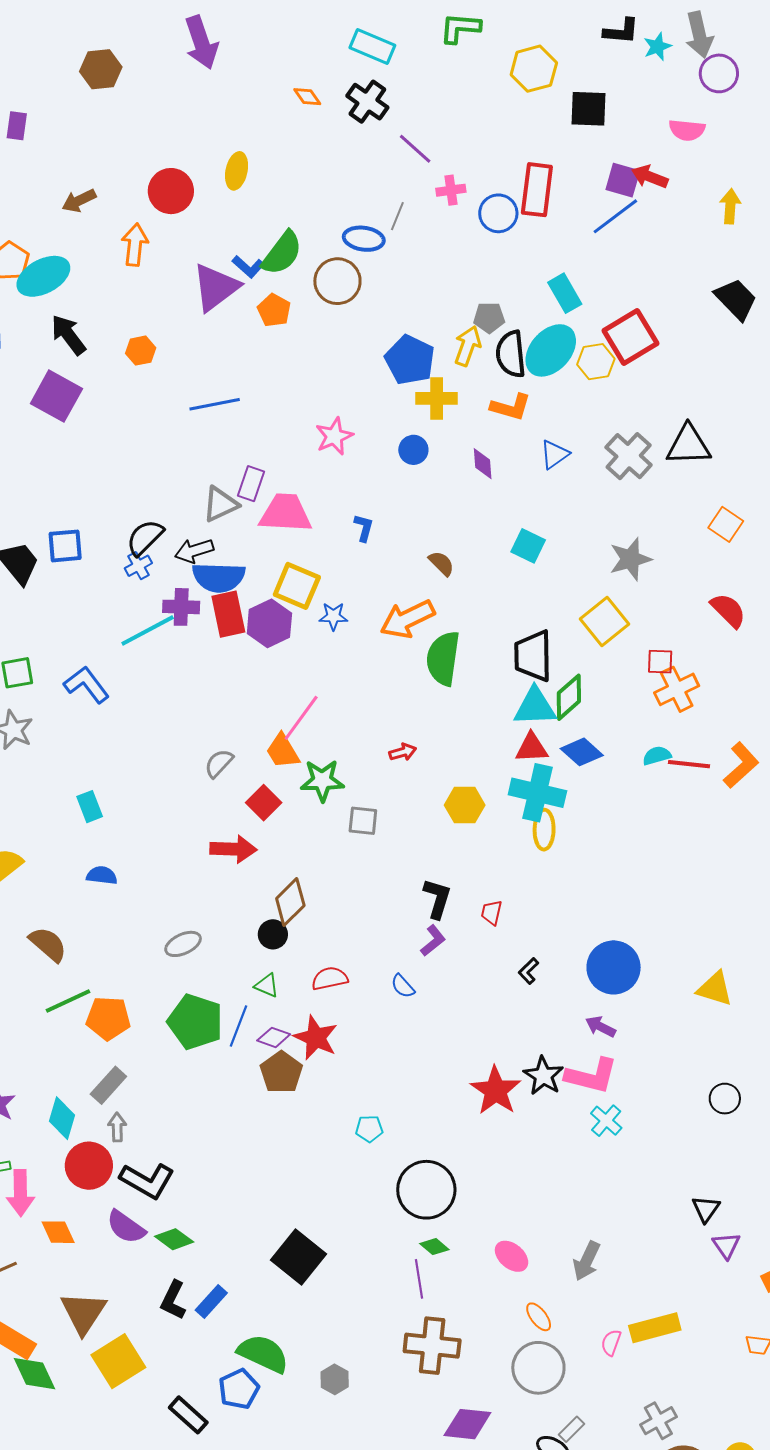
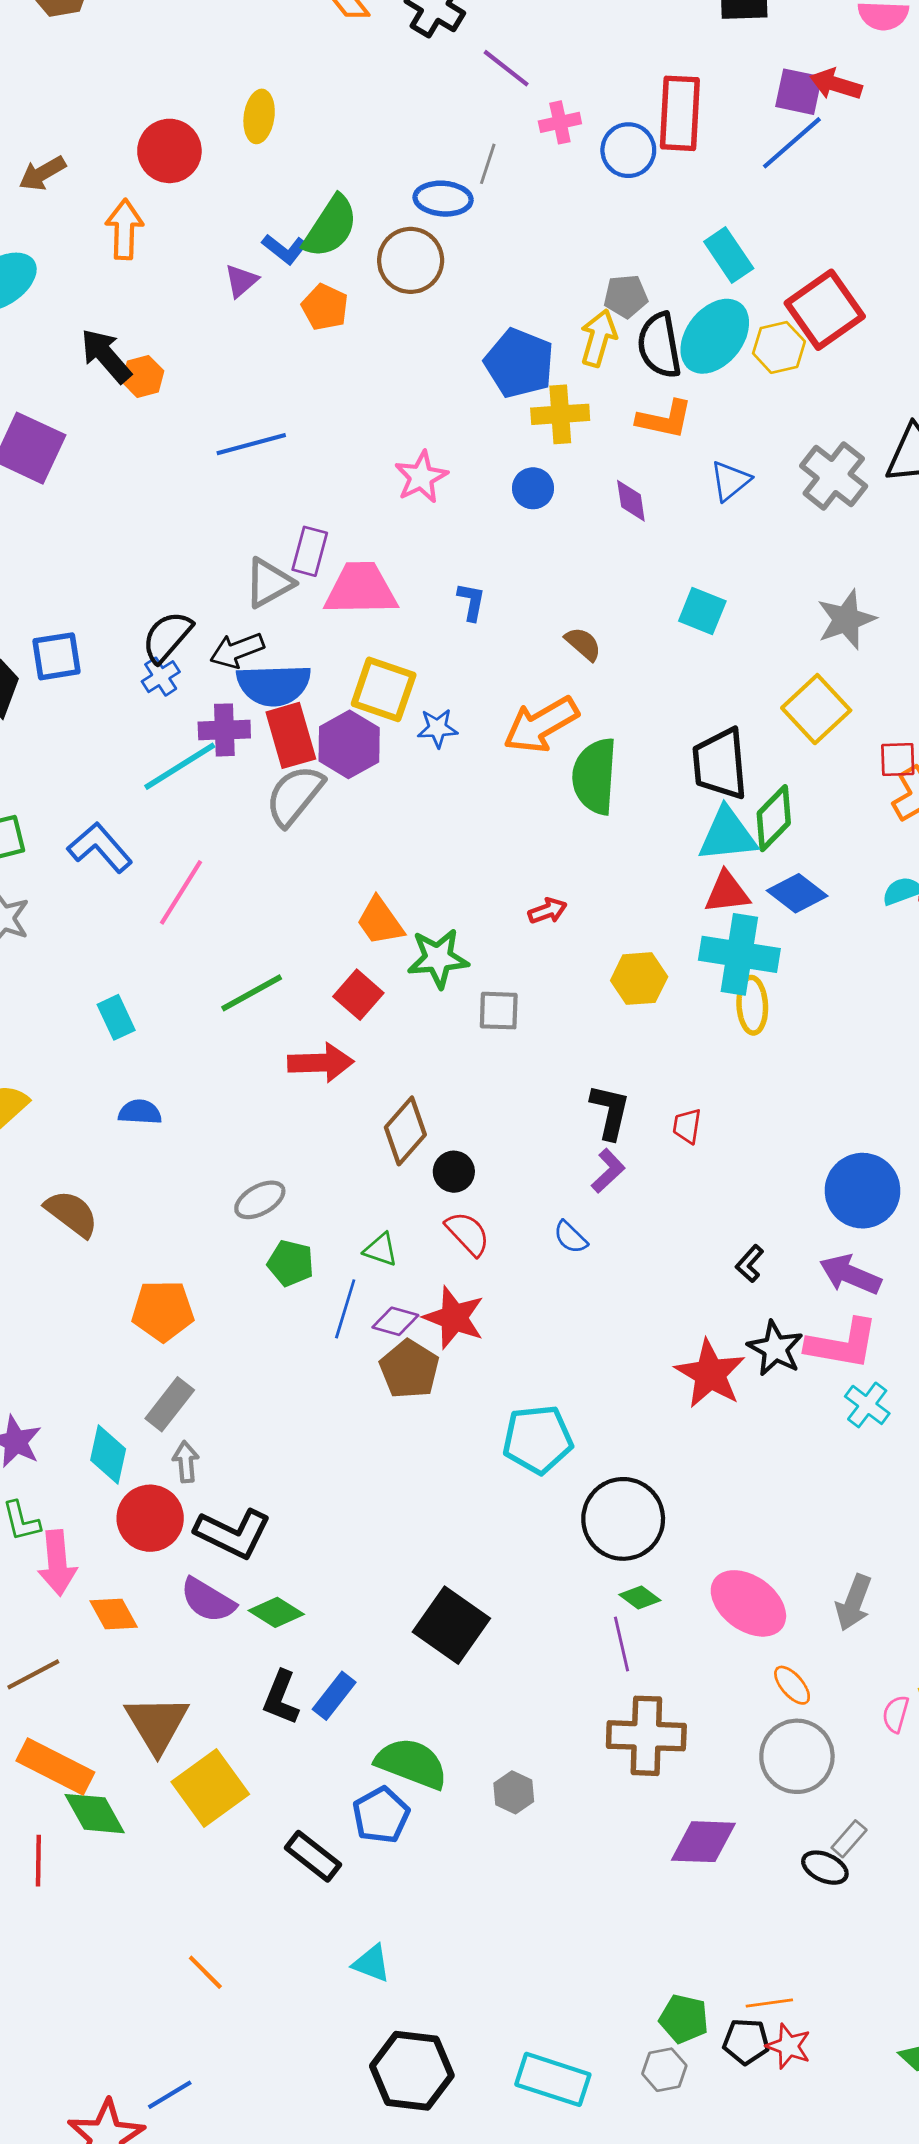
purple triangle: (216, 287) -> (241, 281), size x0.5
black arrow: (68, 335) -> (106, 356), moved
pink line: (301, 718) -> (181, 892), moved
gray semicircle: (219, 763) -> (295, 795), moved, size x1.5
black circle: (273, 934) -> (454, 1172), moved
black L-shape: (529, 971) -> (750, 1264), moved
red semicircle: (330, 978) -> (468, 1234), turned 63
green line: (68, 1001) -> (252, 993), moved
green pentagon: (195, 1022) -> (291, 1263), moved, size x0.6
purple arrow: (601, 1027) -> (850, 1275), size x1.4
cyan pentagon: (369, 1129) -> (538, 1439), size x1.8
pink ellipse: (512, 1256) -> (748, 1603), size x1.6

